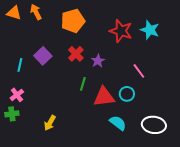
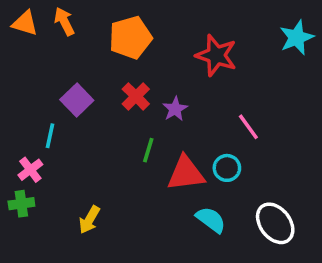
cyan star: (150, 30) -> (297, 38), moved, turned 30
cyan line: (20, 65) -> (50, 136), moved
white ellipse: (154, 125) -> (275, 223), turned 45

